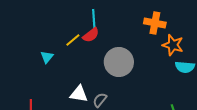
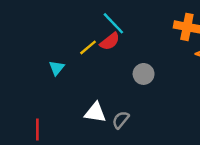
cyan line: (94, 20) -> (113, 23), turned -40
gray circle: (119, 62) -> (144, 74), size x0.6

